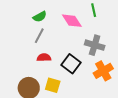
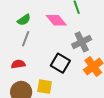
gray cross: (95, 45) -> (82, 42), turned -36
red semicircle: (44, 58) -> (18, 64), moved

